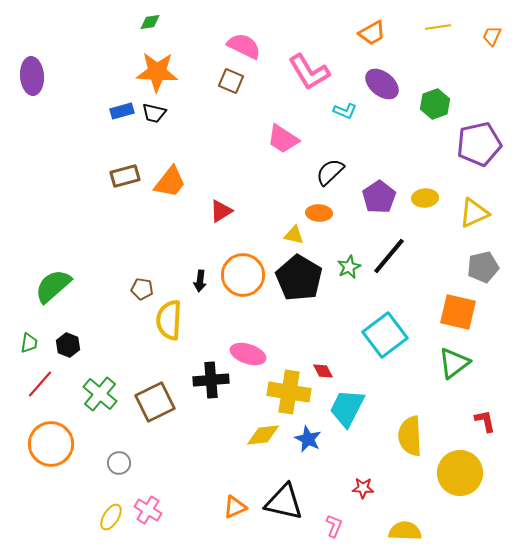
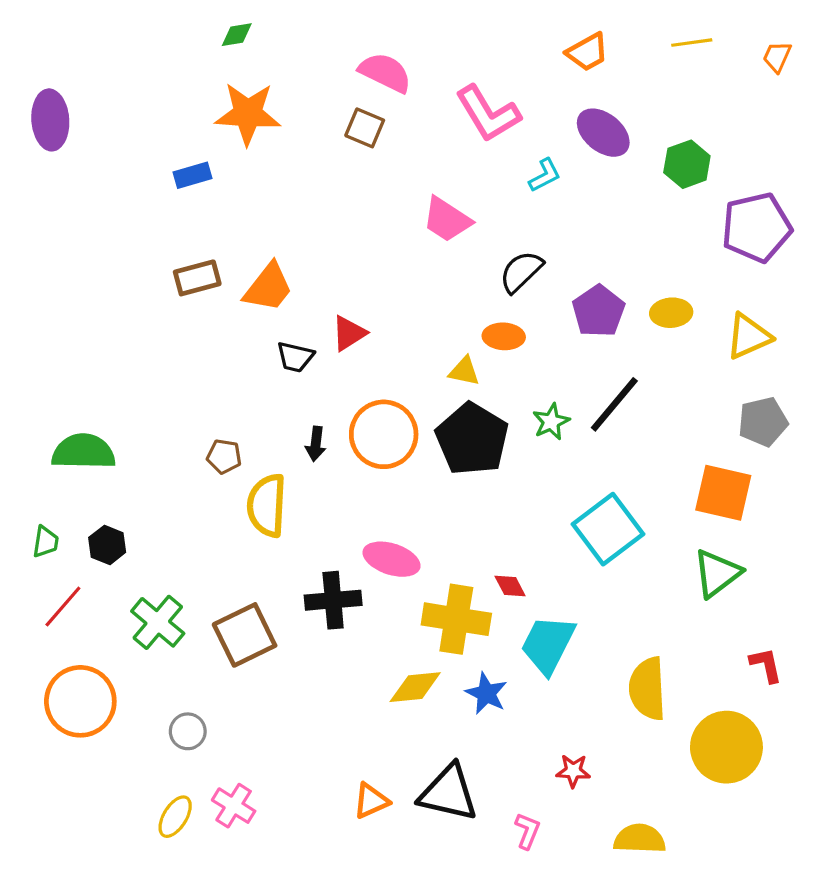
cyan L-shape: (345, 111) -> (545, 175), turned -50
black trapezoid: (154, 113) -> (295, 357), moved
green semicircle: (53, 286) -> (83, 452), turned 42

